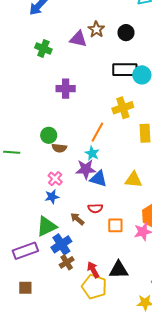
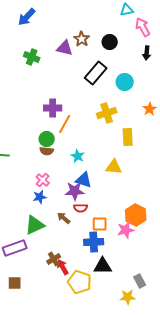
black rectangle: (125, 70) -> (96, 73), moved, turned -50
purple cross: (66, 89) -> (53, 108), moved
orange line: (97, 132) -> (65, 124), moved
green circle: (49, 135) -> (47, 139), moved
purple star: (86, 169) -> (75, 191), moved
yellow triangle: (133, 180) -> (114, 167), moved
blue cross: (61, 244) -> (94, 242), moved, turned 30
red arrow: (93, 270) -> (63, 267), moved

